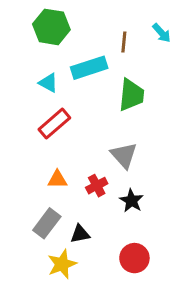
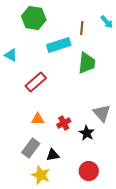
cyan triangle: (48, 83) -> (11, 55), moved
gray triangle: (124, 155) -> (102, 113), moved
yellow star: (62, 264) -> (41, 175), turned -30

